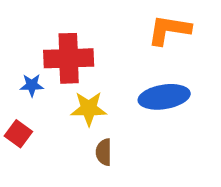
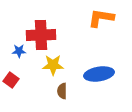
blue ellipse: (164, 97) -> (99, 74), moved

